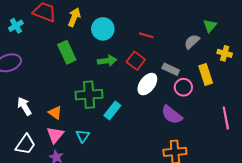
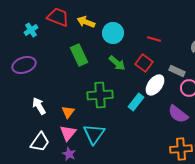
yellow arrow: (74, 17) -> (86, 22), turned -90
green arrow: (107, 61) -> (117, 63), turned 48
cyan rectangle: (112, 111) -> (136, 102), moved
orange triangle: (55, 113) -> (68, 112), turned 32
cyan triangle: (83, 136) -> (94, 134), size x1.6

